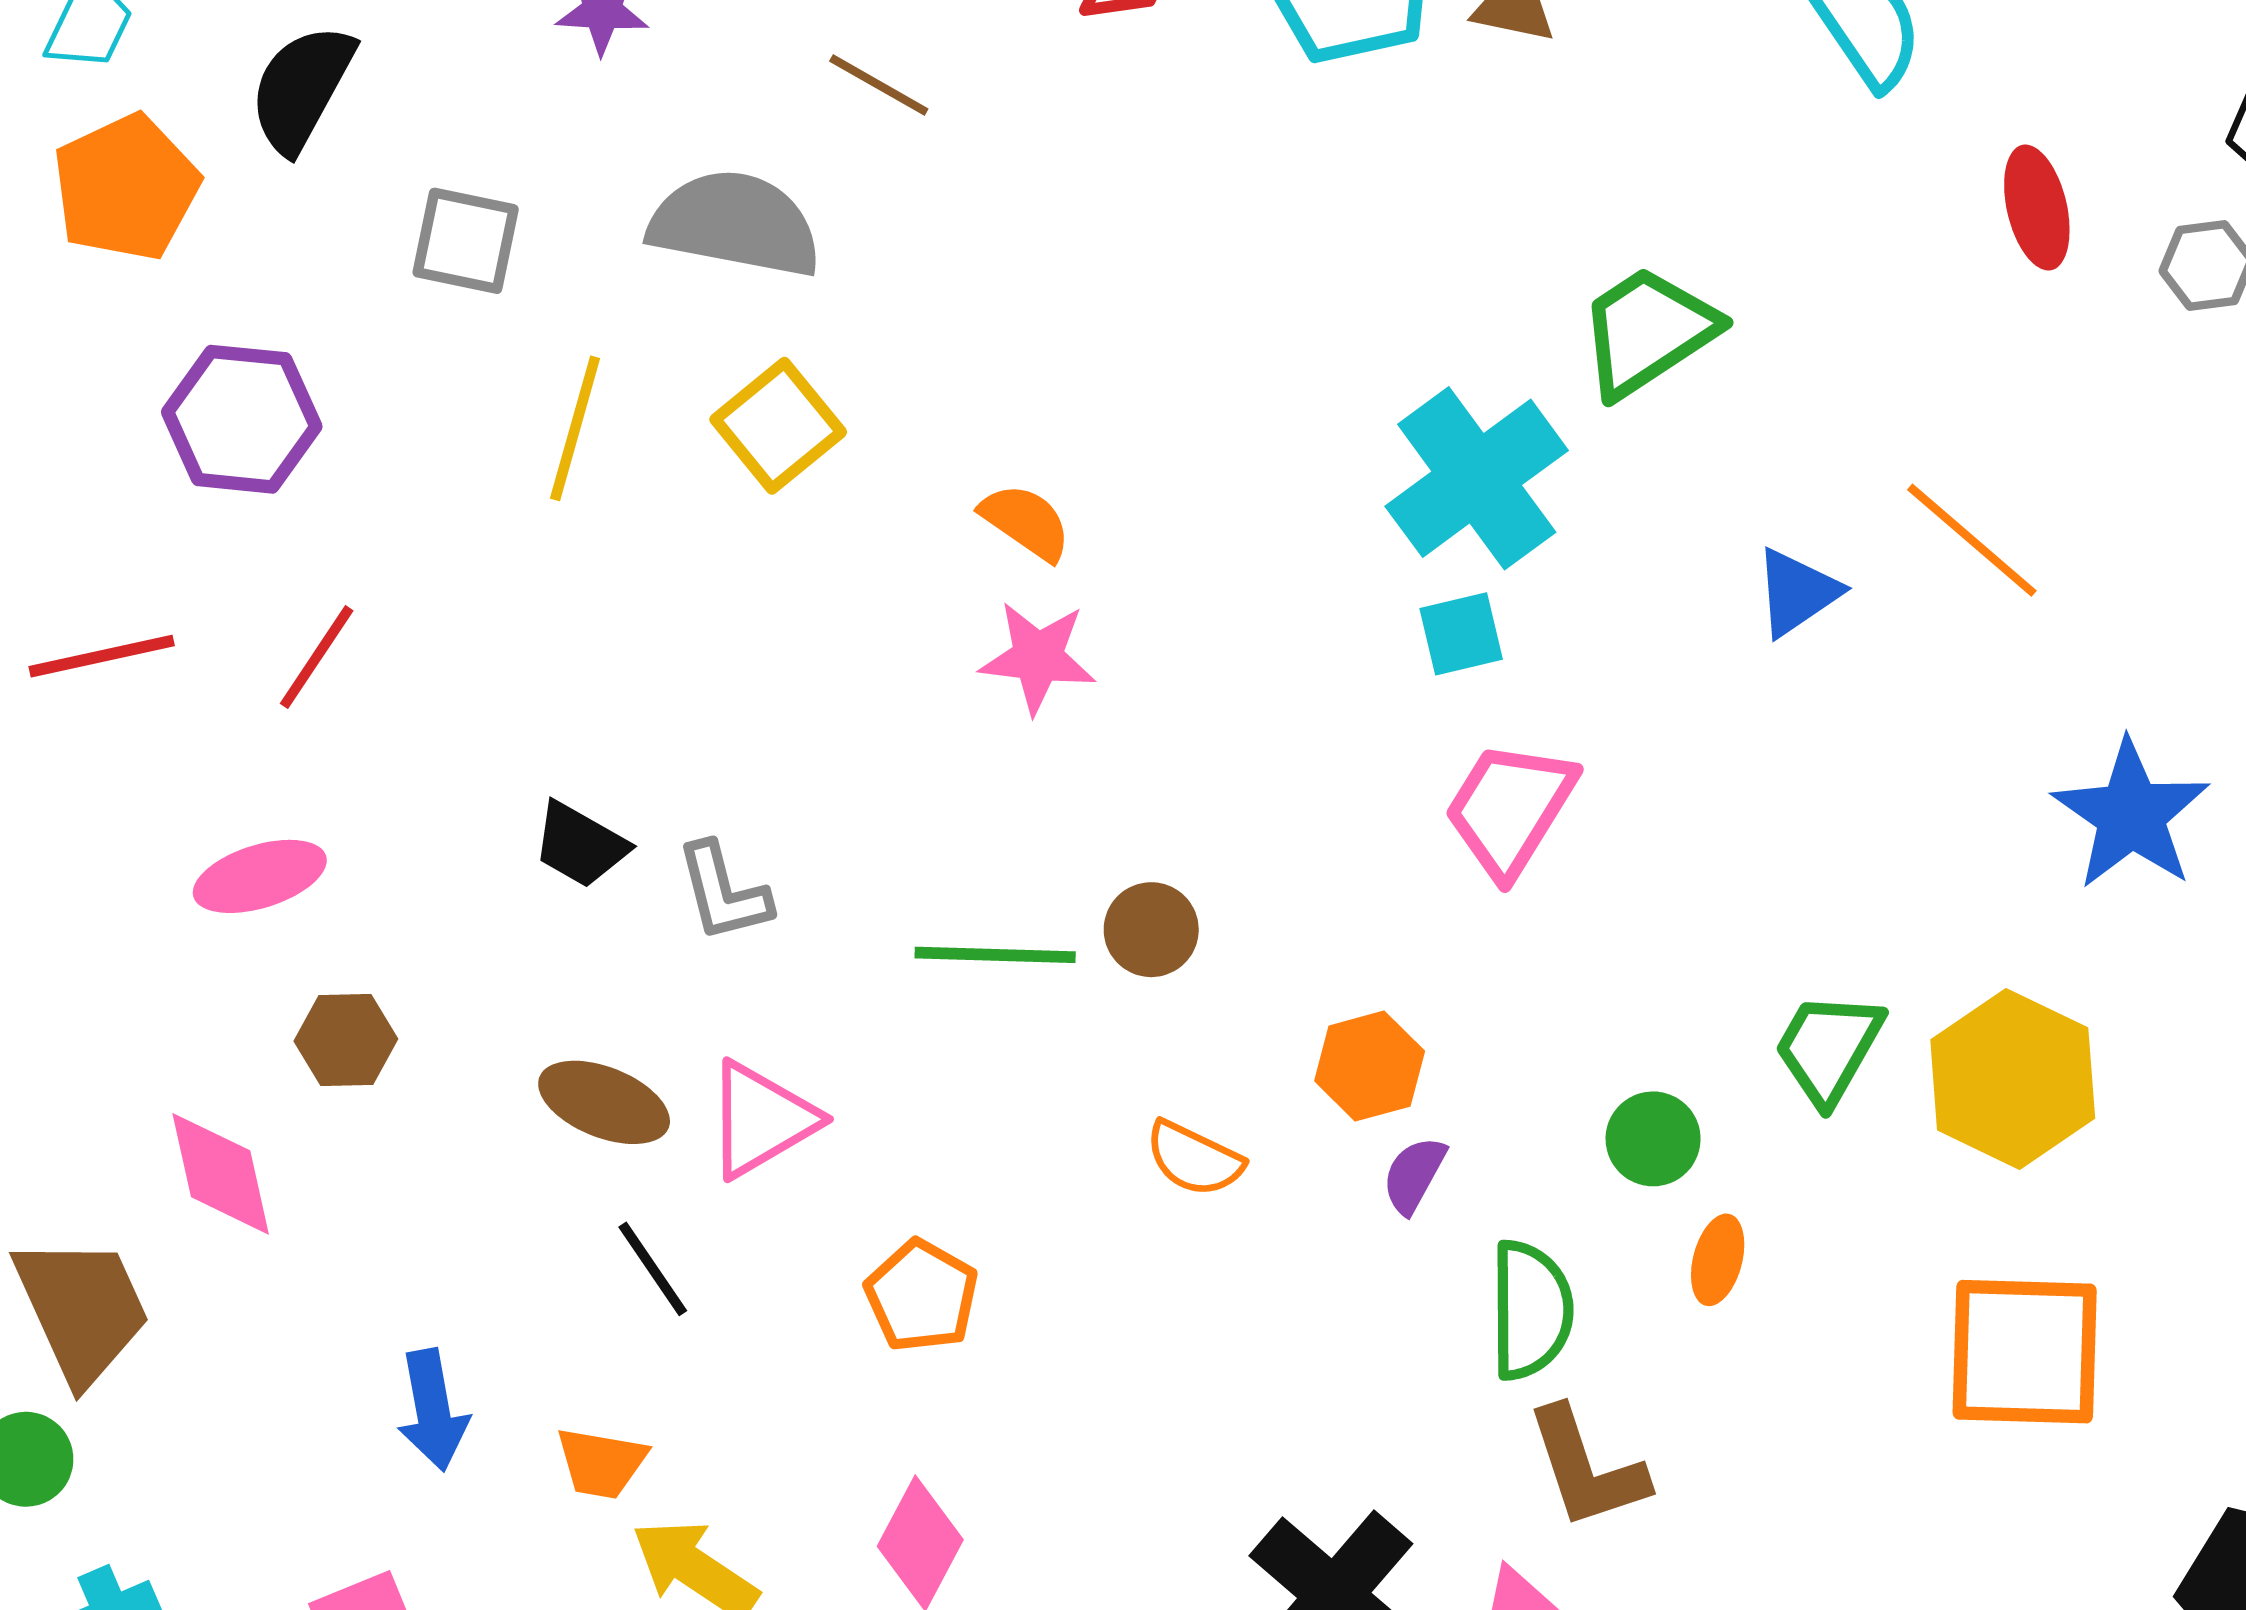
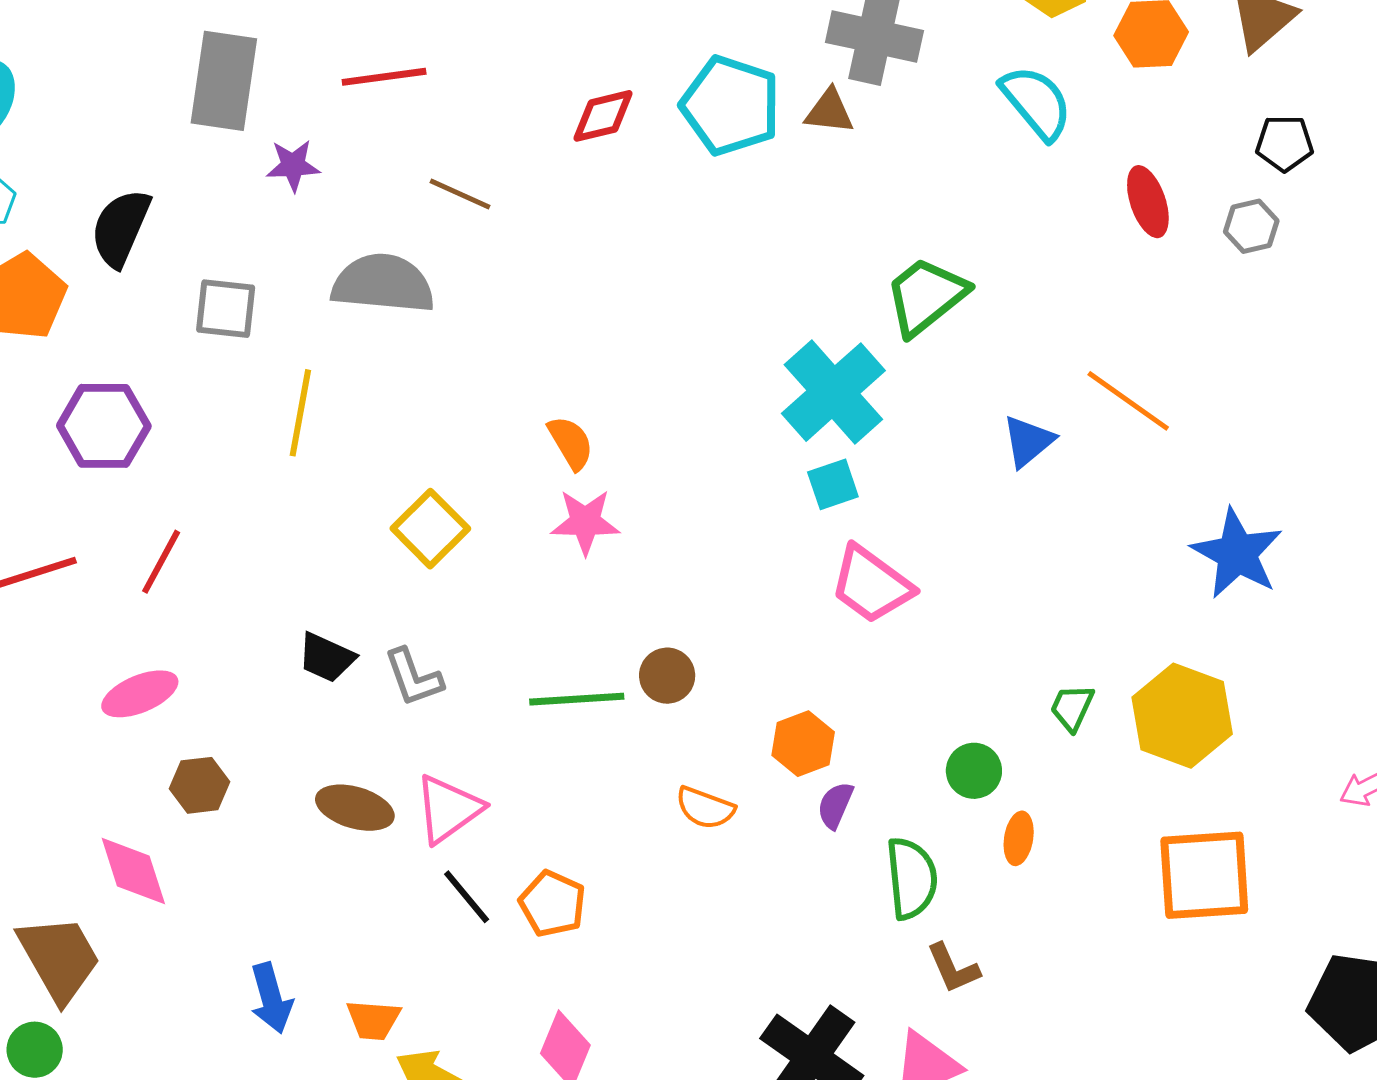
yellow square: (778, 426) -> (430, 529), moved
orange semicircle: (1026, 522) -> (571, 443), turned 30
pink trapezoid: (1510, 809) -> (871, 585), turned -80
green trapezoid: (1829, 1048) -> (1072, 708), size x0.7
black line: (653, 1269) -> (467, 897), moved
brown L-shape: (1586, 1468) -> (953, 968), size x0.7

